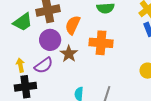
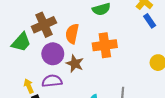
purple semicircle: (44, 65) -> (52, 81), turned -138

